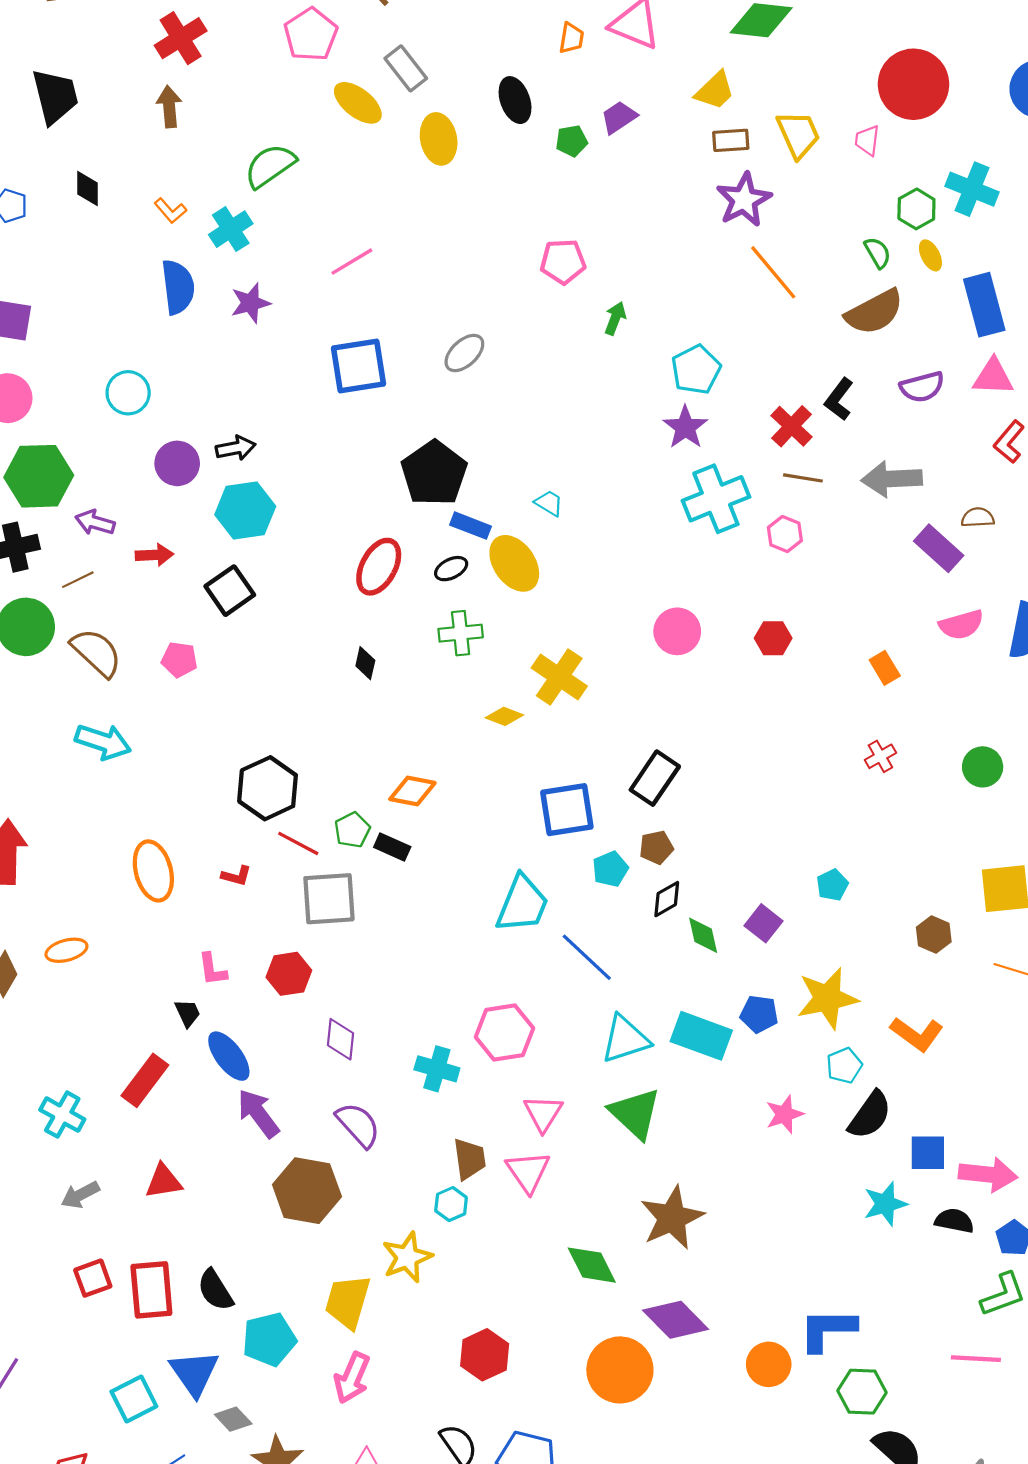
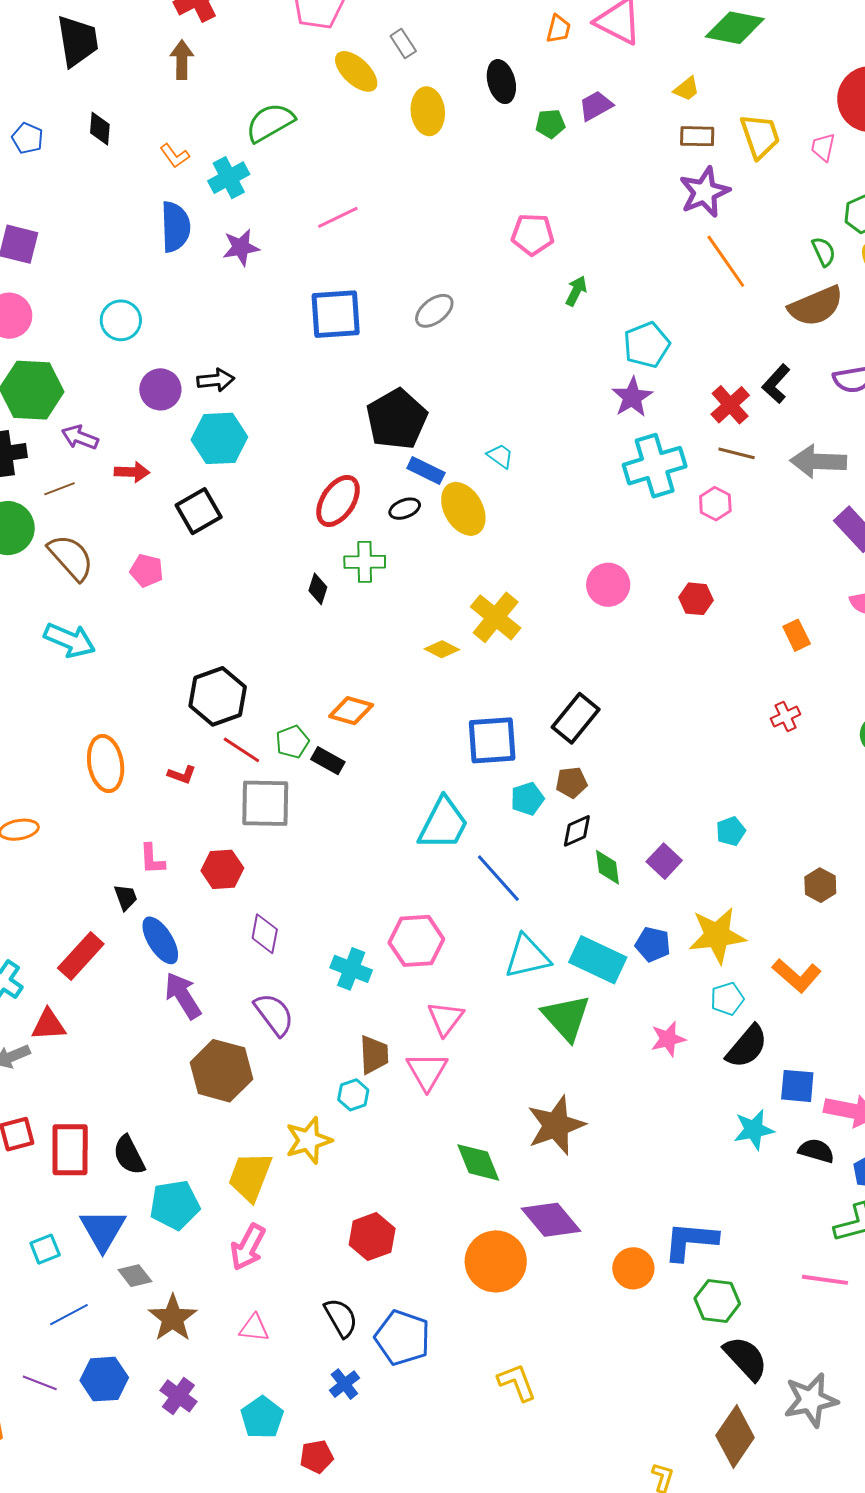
gray rectangle: (406, 68) -> (403, 44), size x0.7
yellow trapezoid: (715, 91) -> (687, 89), size x0.7
green cross: (461, 633) -> (365, 562), moved
green triangle: (635, 1113) -> (566, 1018), moved
red triangle: (164, 1181) -> (49, 1025), moved
cyan square: (134, 1399) -> (45, 1249), size x0.7

